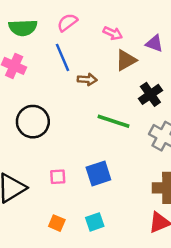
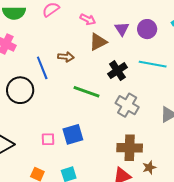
purple triangle: (154, 44) -> (122, 29), turned 35
blue line: (63, 57) -> (42, 68), moved
pink square: (58, 177) -> (48, 139), moved

